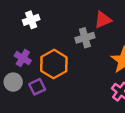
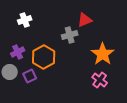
purple cross: (23, 58) -> (18, 52), turned 32

